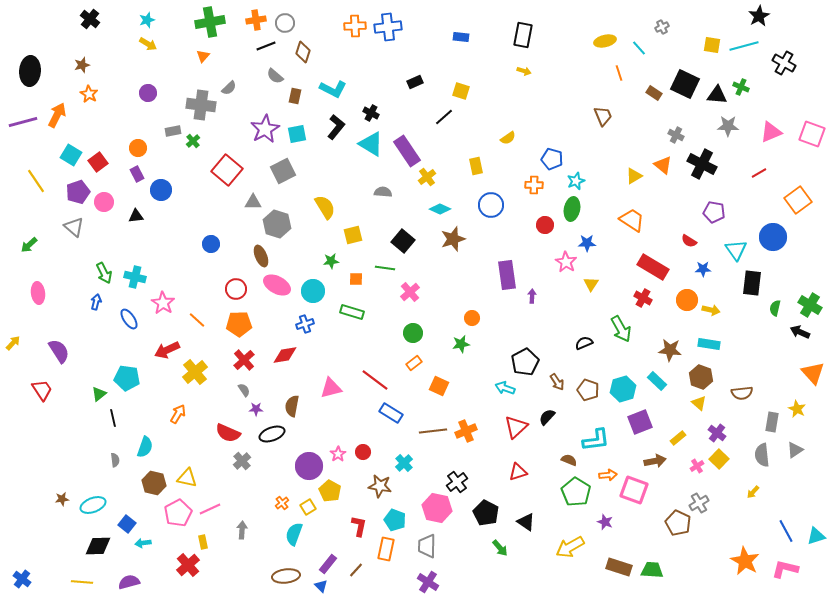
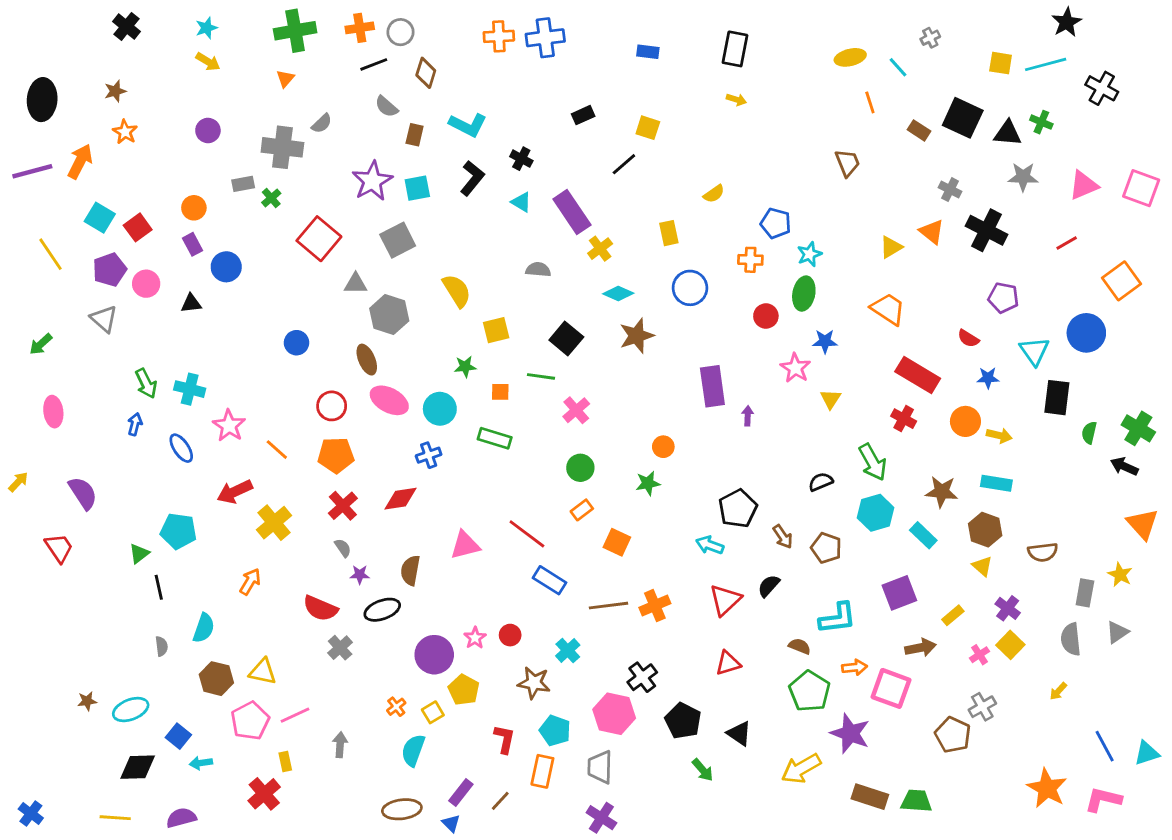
cyan triangle: (371, 144) -> (521, 202), size x0.6
cyan hexagon: (623, 389) -> (876, 513), moved
purple star: (605, 522) -> (850, 733), size x1.8

